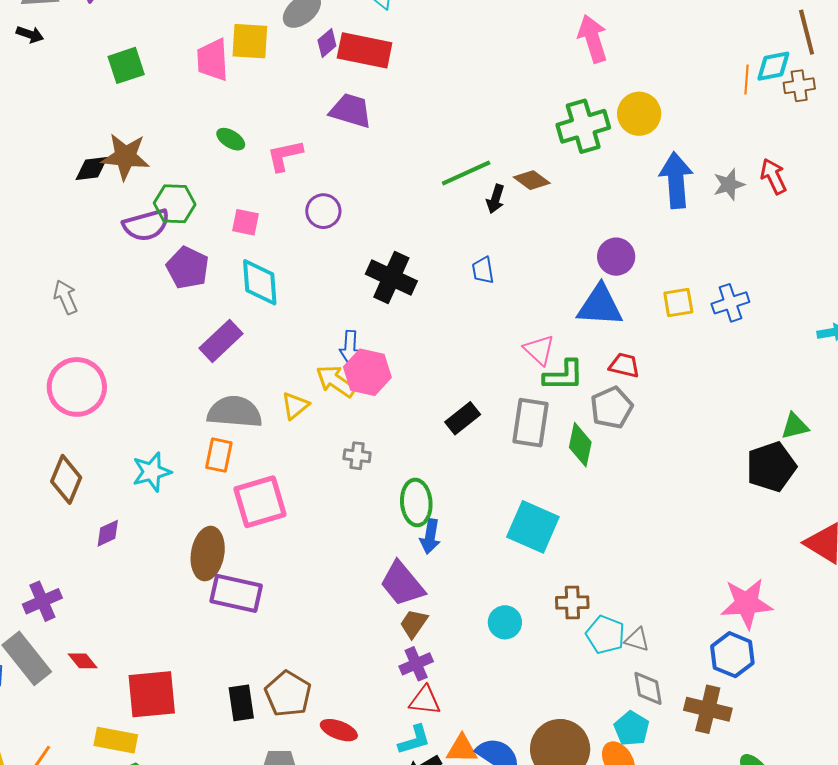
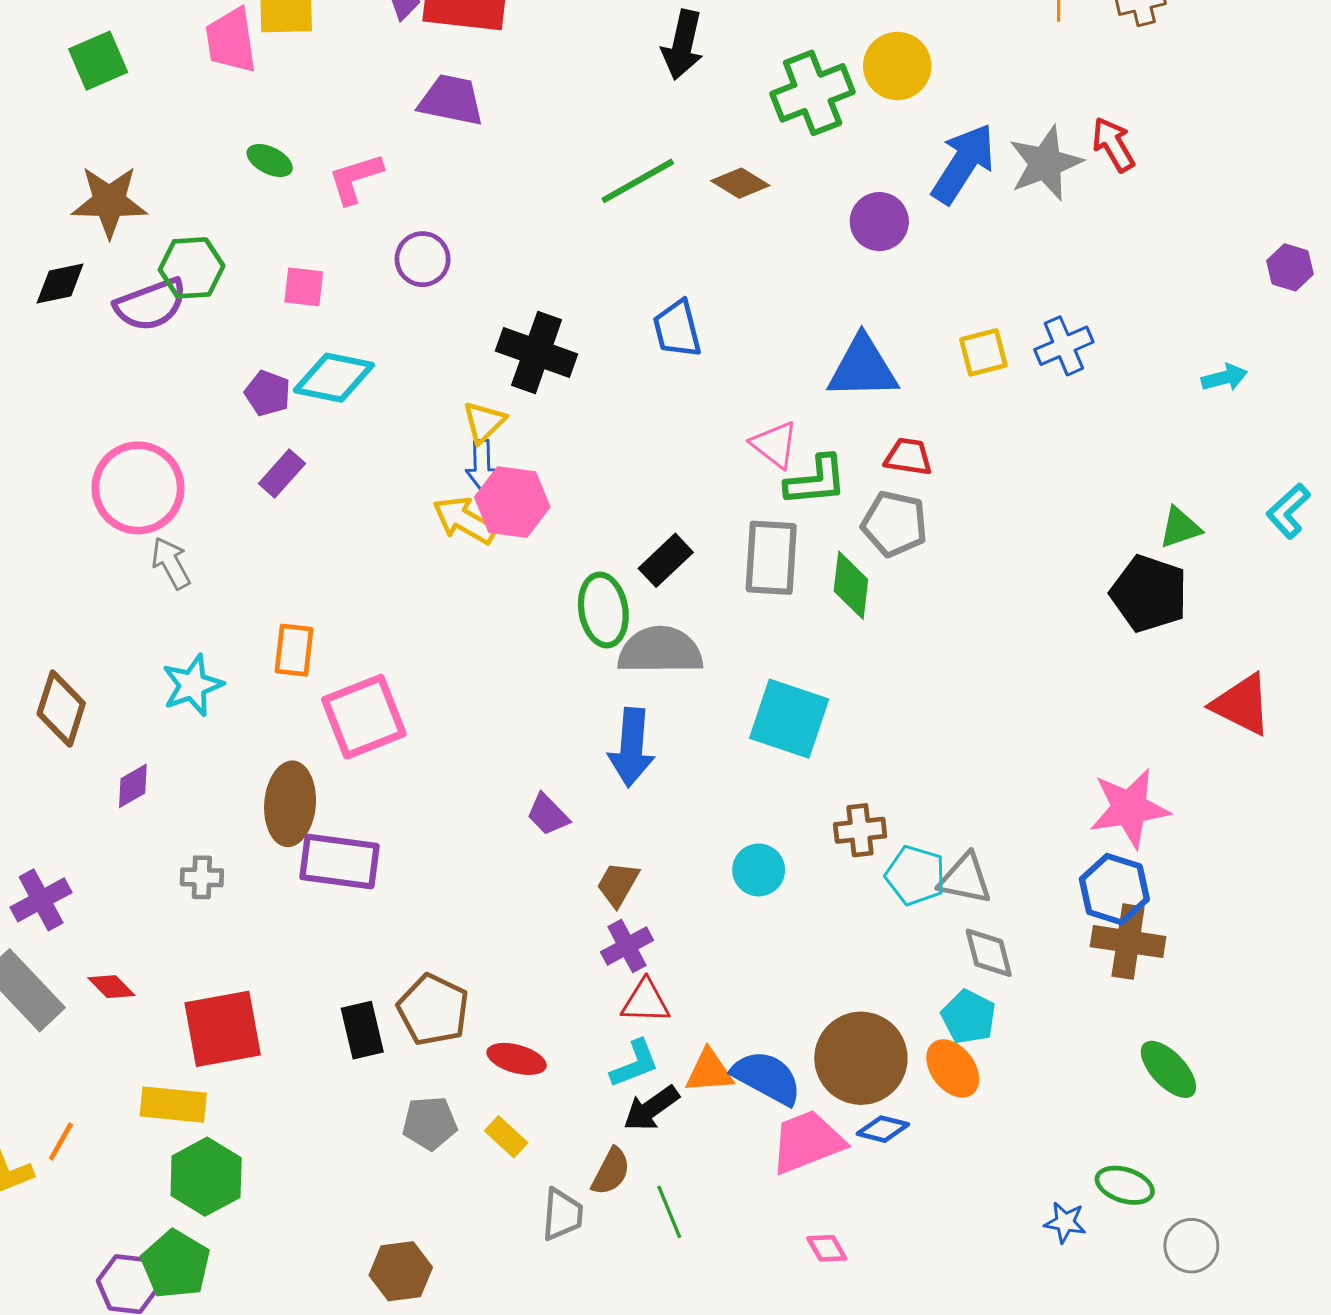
black diamond: (92, 168) -> (60, 283), moved
blue arrow: (676, 180) -> (963, 164), turned 42
gray star: (729, 185) -> (1045, 163), size x1.5
black arrow: (495, 199) -> (683, 45), moved, size x1.5
purple circle: (616, 257) -> (879, 222), moved
purple pentagon: (188, 268) -> (268, 393), moved, size x0.7
blue trapezoid: (483, 270) -> (677, 329), size x1.4
cyan diamond: (260, 282) -> (334, 378), turned -69
gray arrow: (65, 297) -> (171, 563), moved
purple rectangle: (221, 341) -> (282, 474), size x0.7
pink circle: (77, 387) -> (138, 488), moved
yellow triangle: (295, 406) -> (484, 422), moved
gray pentagon: (612, 408) -> (894, 524), turned -30
gray semicircle: (235, 412) -> (660, 650), moved
gray cross: (357, 456) -> (202, 877), moved
black pentagon: (771, 467) -> (1149, 594), turned -30
green ellipse: (416, 503) -> (603, 610), moved
blue arrow: (430, 536) -> (632, 747), size x1.4
purple trapezoid: (402, 584) -> (548, 815), moved, size x0.6
gray triangle: (637, 640) -> (965, 879), size x1.4
brown cross: (708, 709) -> (1128, 942), moved

